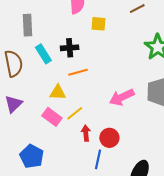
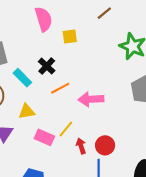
black cross: (70, 48) -> (47, 66), turned -30
yellow triangle: (58, 92) -> (27, 111), moved
pink arrow: (122, 97) -> (91, 99), moved, turned 35

